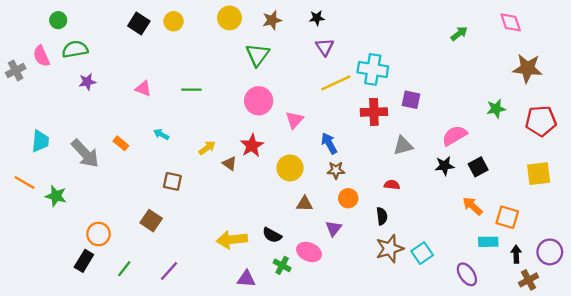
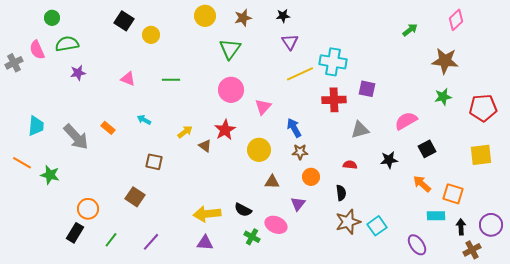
yellow circle: (174, 21) -> (151, 35), moved
pink diamond: (511, 22) -> (456, 20), turned 65
brown star: (527, 68) -> (445, 61), moved
black star: (445, 166) -> (389, 160), moved
purple triangle: (246, 279) -> (205, 243), moved

